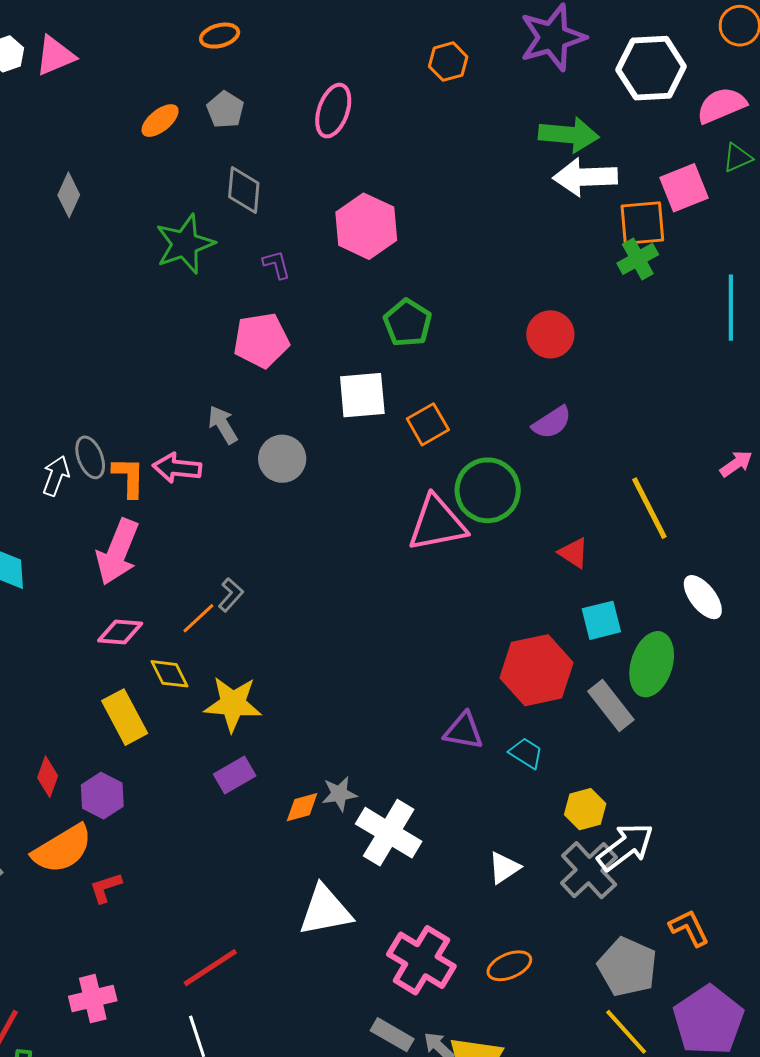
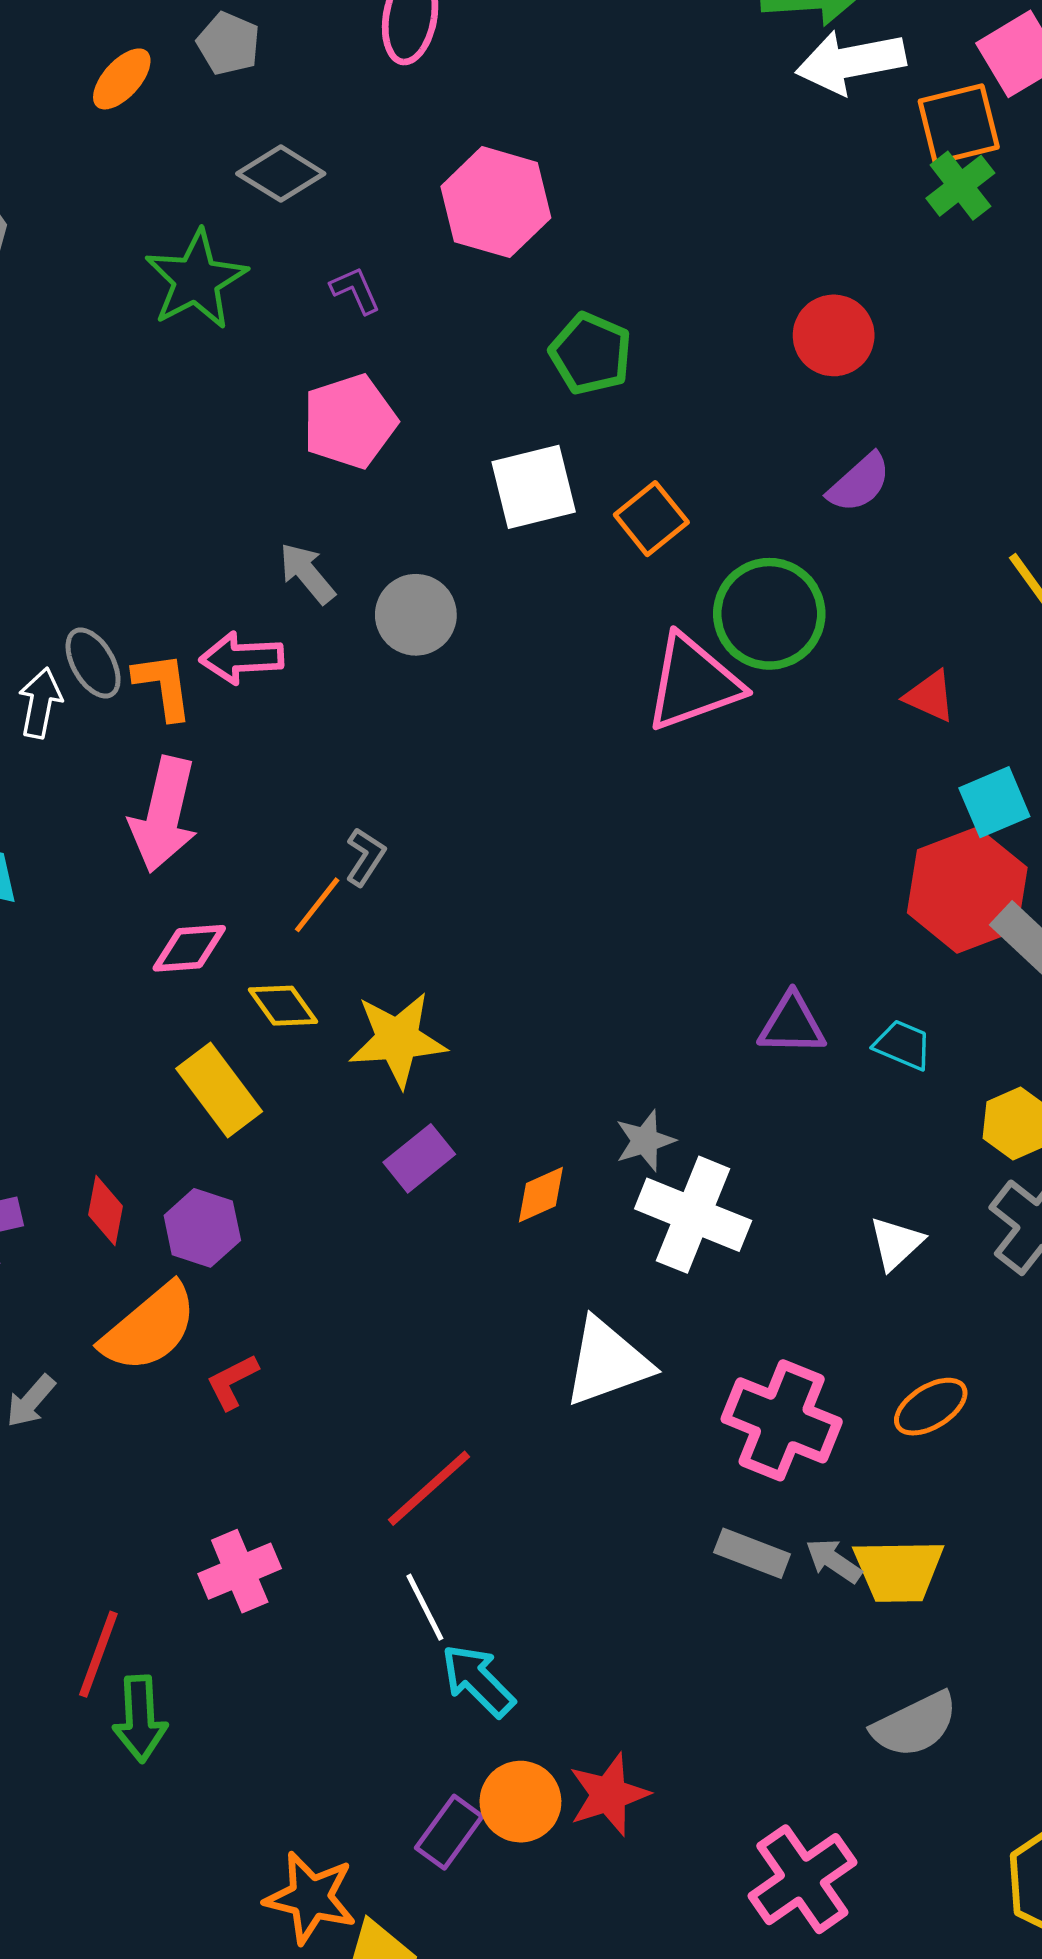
gray diamond: (244, 190) -> (281, 174), turned -54
red hexagon: (537, 670) -> (967, 890), moved
gray star: (339, 794) -> (645, 1141), moved

